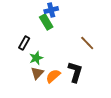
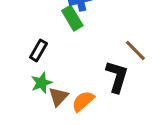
green star: (36, 58) -> (42, 83), moved
black L-shape: (75, 72) -> (117, 77), moved

